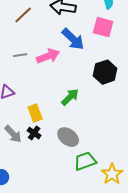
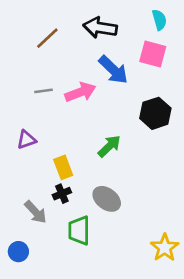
black cross: (34, 133) -> (62, 194), turned 32
gray arrow: (13, 134) -> (36, 212), moved
green trapezoid: (85, 161) -> (79, 231), moved, turned -70

